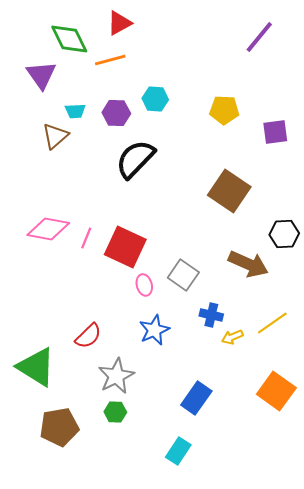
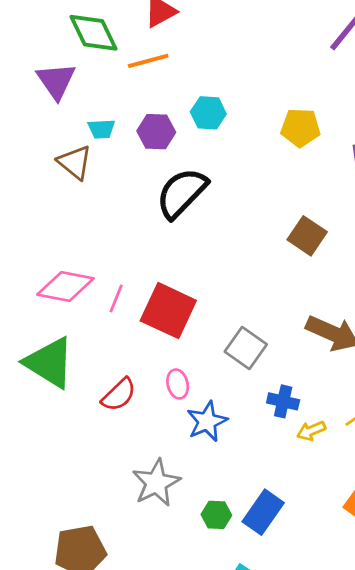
brown triangle: (55, 136) -> (75, 162), turned -40
brown square: (229, 191) -> (307, 236), size x0.7
pink ellipse: (144, 285) -> (178, 384), moved
red semicircle: (88, 336) -> (119, 395), moved
green triangle: (36, 367) -> (49, 363), moved
green hexagon: (115, 412) -> (216, 515), moved

